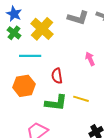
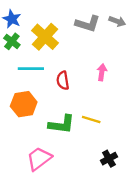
pink arrow: (90, 59) -> (102, 72), turned 32
red semicircle: (57, 76) -> (63, 80), moved

